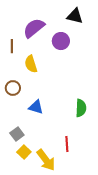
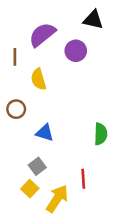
gray square: (17, 134) -> (37, 166), moved
yellow arrow: (46, 160) -> (57, 199), turned -110

